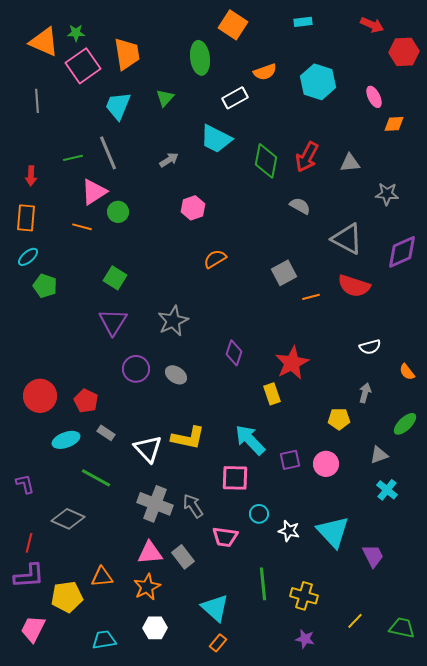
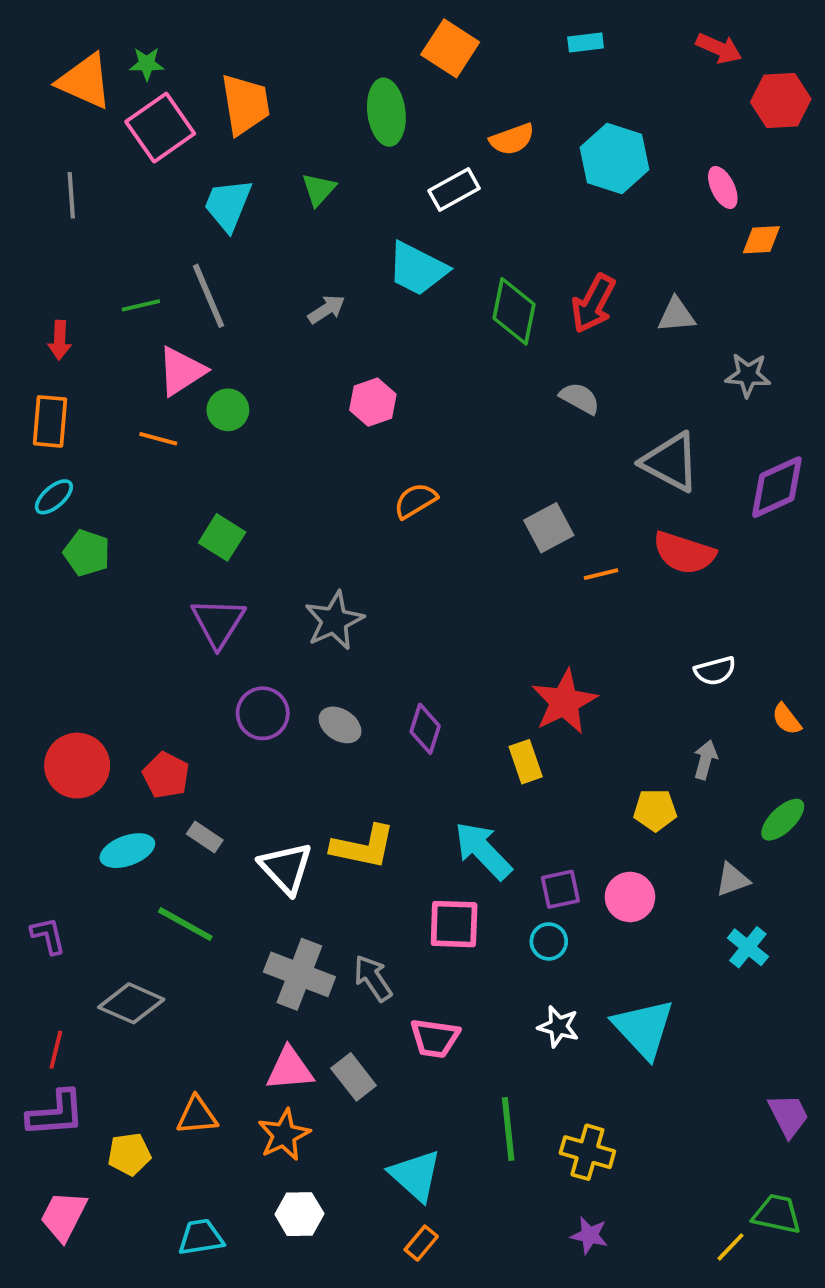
purple diamond: (234, 353) -> (425, 729), moved
cyan circle: (259, 514) -> (549, 941), moved
purple trapezoid: (373, 556) -> (789, 1115), moved
yellow pentagon: (67, 597) -> (129, 1154), size x0.7
yellow line: (355, 621) -> (731, 1247), moved

